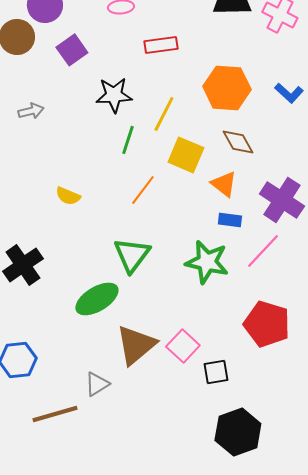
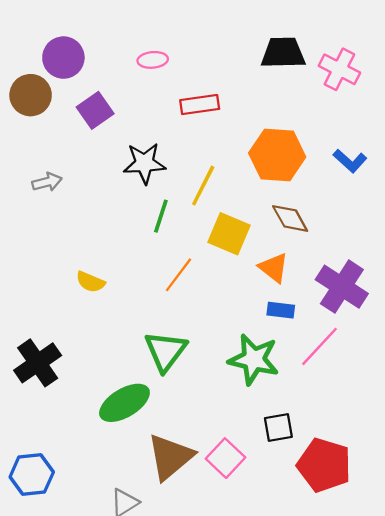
red pentagon: (267, 324) -> (324, 465), moved
black square: (216, 372) -> (278, 428), moved

